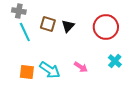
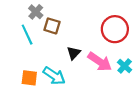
gray cross: (19, 11) -> (36, 12), moved, turned 32
black triangle: (68, 26) -> (74, 53), moved
pink arrow: (81, 67) -> (100, 62), moved, size x1.6

